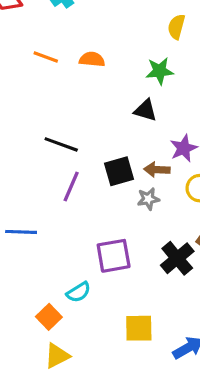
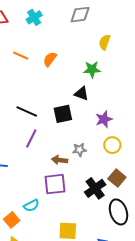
orange semicircle: (92, 59) -> (50, 59), turned -63
brown arrow: (157, 170) -> (60, 160), moved
black square: (119, 171) -> (63, 114), moved

